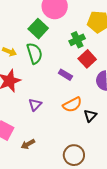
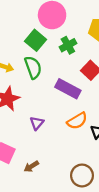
green cross: (77, 40) -> (68, 45), moved
purple rectangle: (65, 75) -> (68, 89), size x1.6

